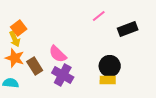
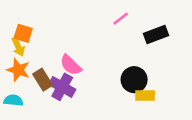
orange square: (19, 28) -> (23, 33), turned -35
purple cross: (63, 75) -> (62, 87), moved
yellow rectangle: (108, 80) -> (145, 95), moved

